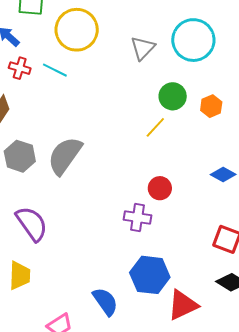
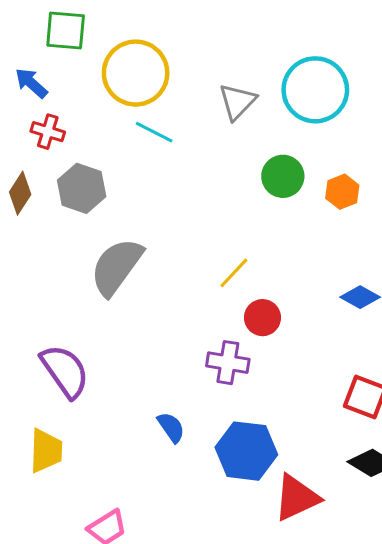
cyan line: (55, 70) -> (154, 132), moved
yellow line: (155, 127) -> (234, 273), moved
gray hexagon: (20, 156) -> (82, 188), moved
blue semicircle: (105, 302) -> (171, 427), moved, size x0.7

